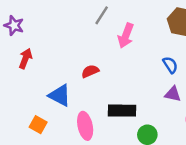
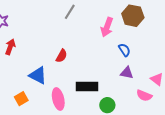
pink arrow: (126, 36) -> (107, 27), moved
red semicircle: (90, 71) -> (61, 56), turned 144
orange square: (38, 125) -> (21, 99), turned 32

